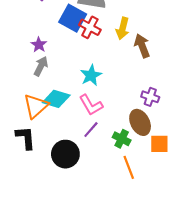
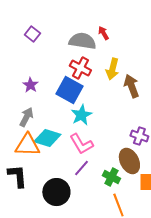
blue square: (73, 18) -> (69, 90), moved
gray arrow: (41, 66) -> (26, 117), moved
orange triangle: (36, 106) -> (27, 145), turned 44

